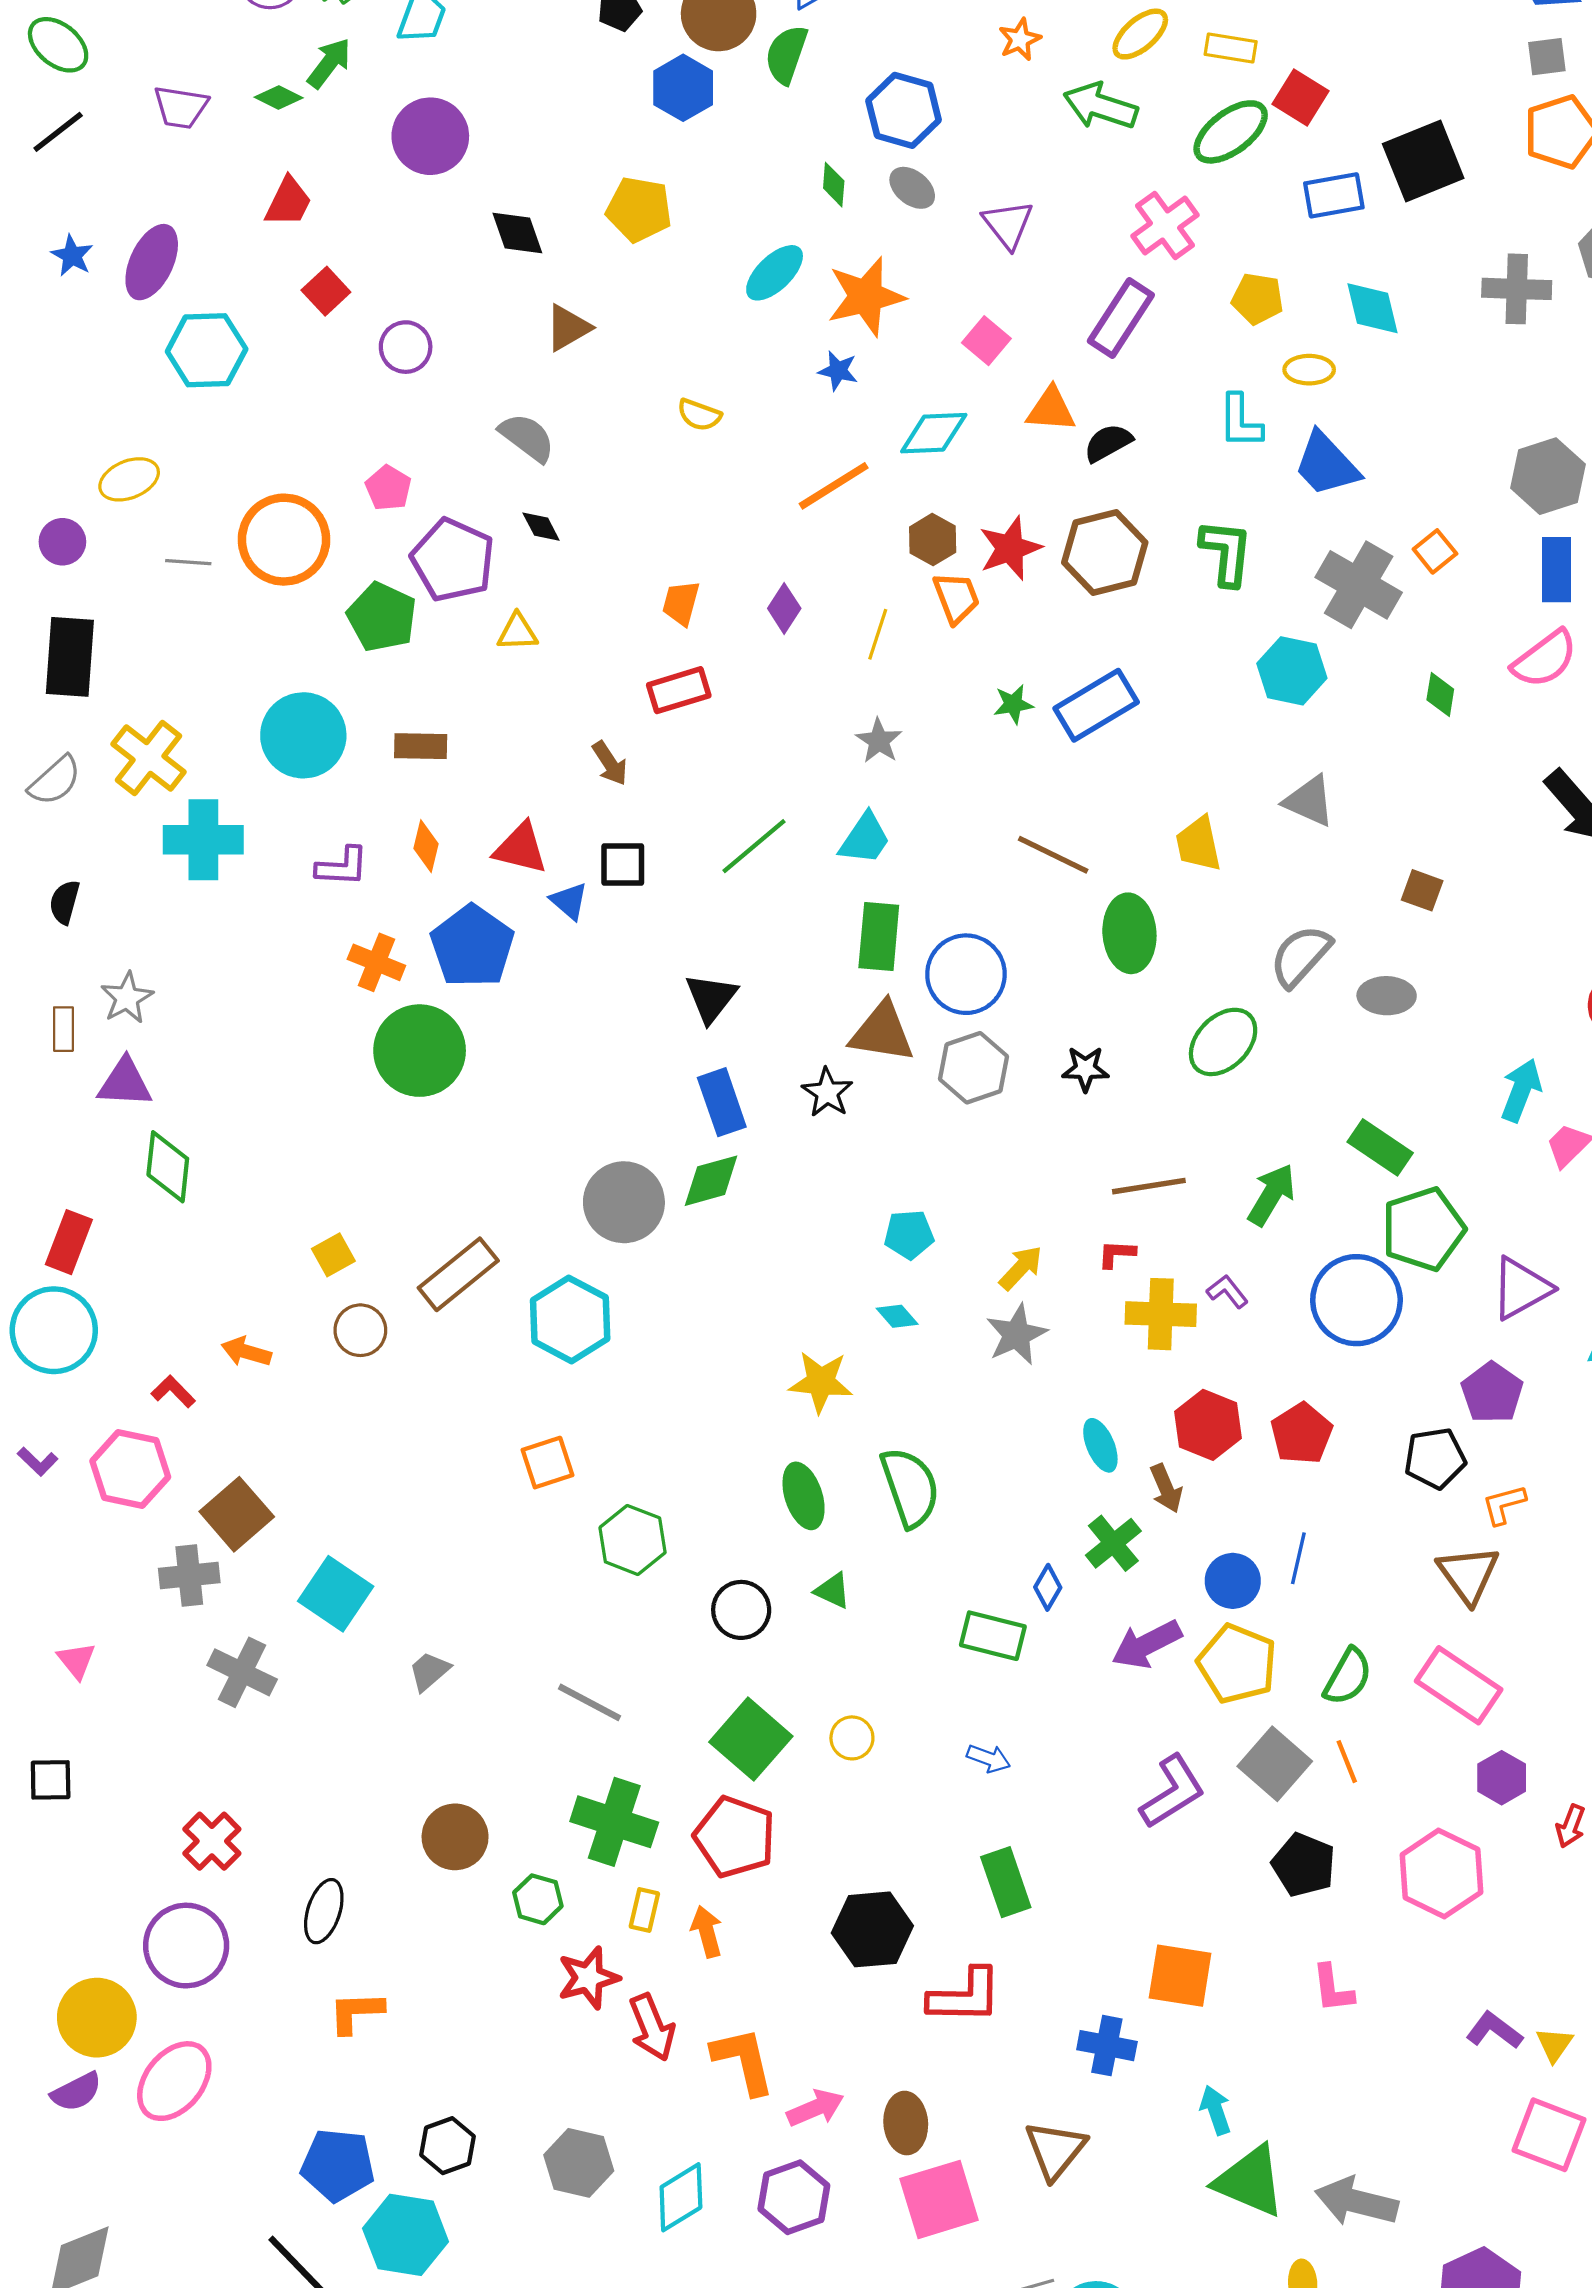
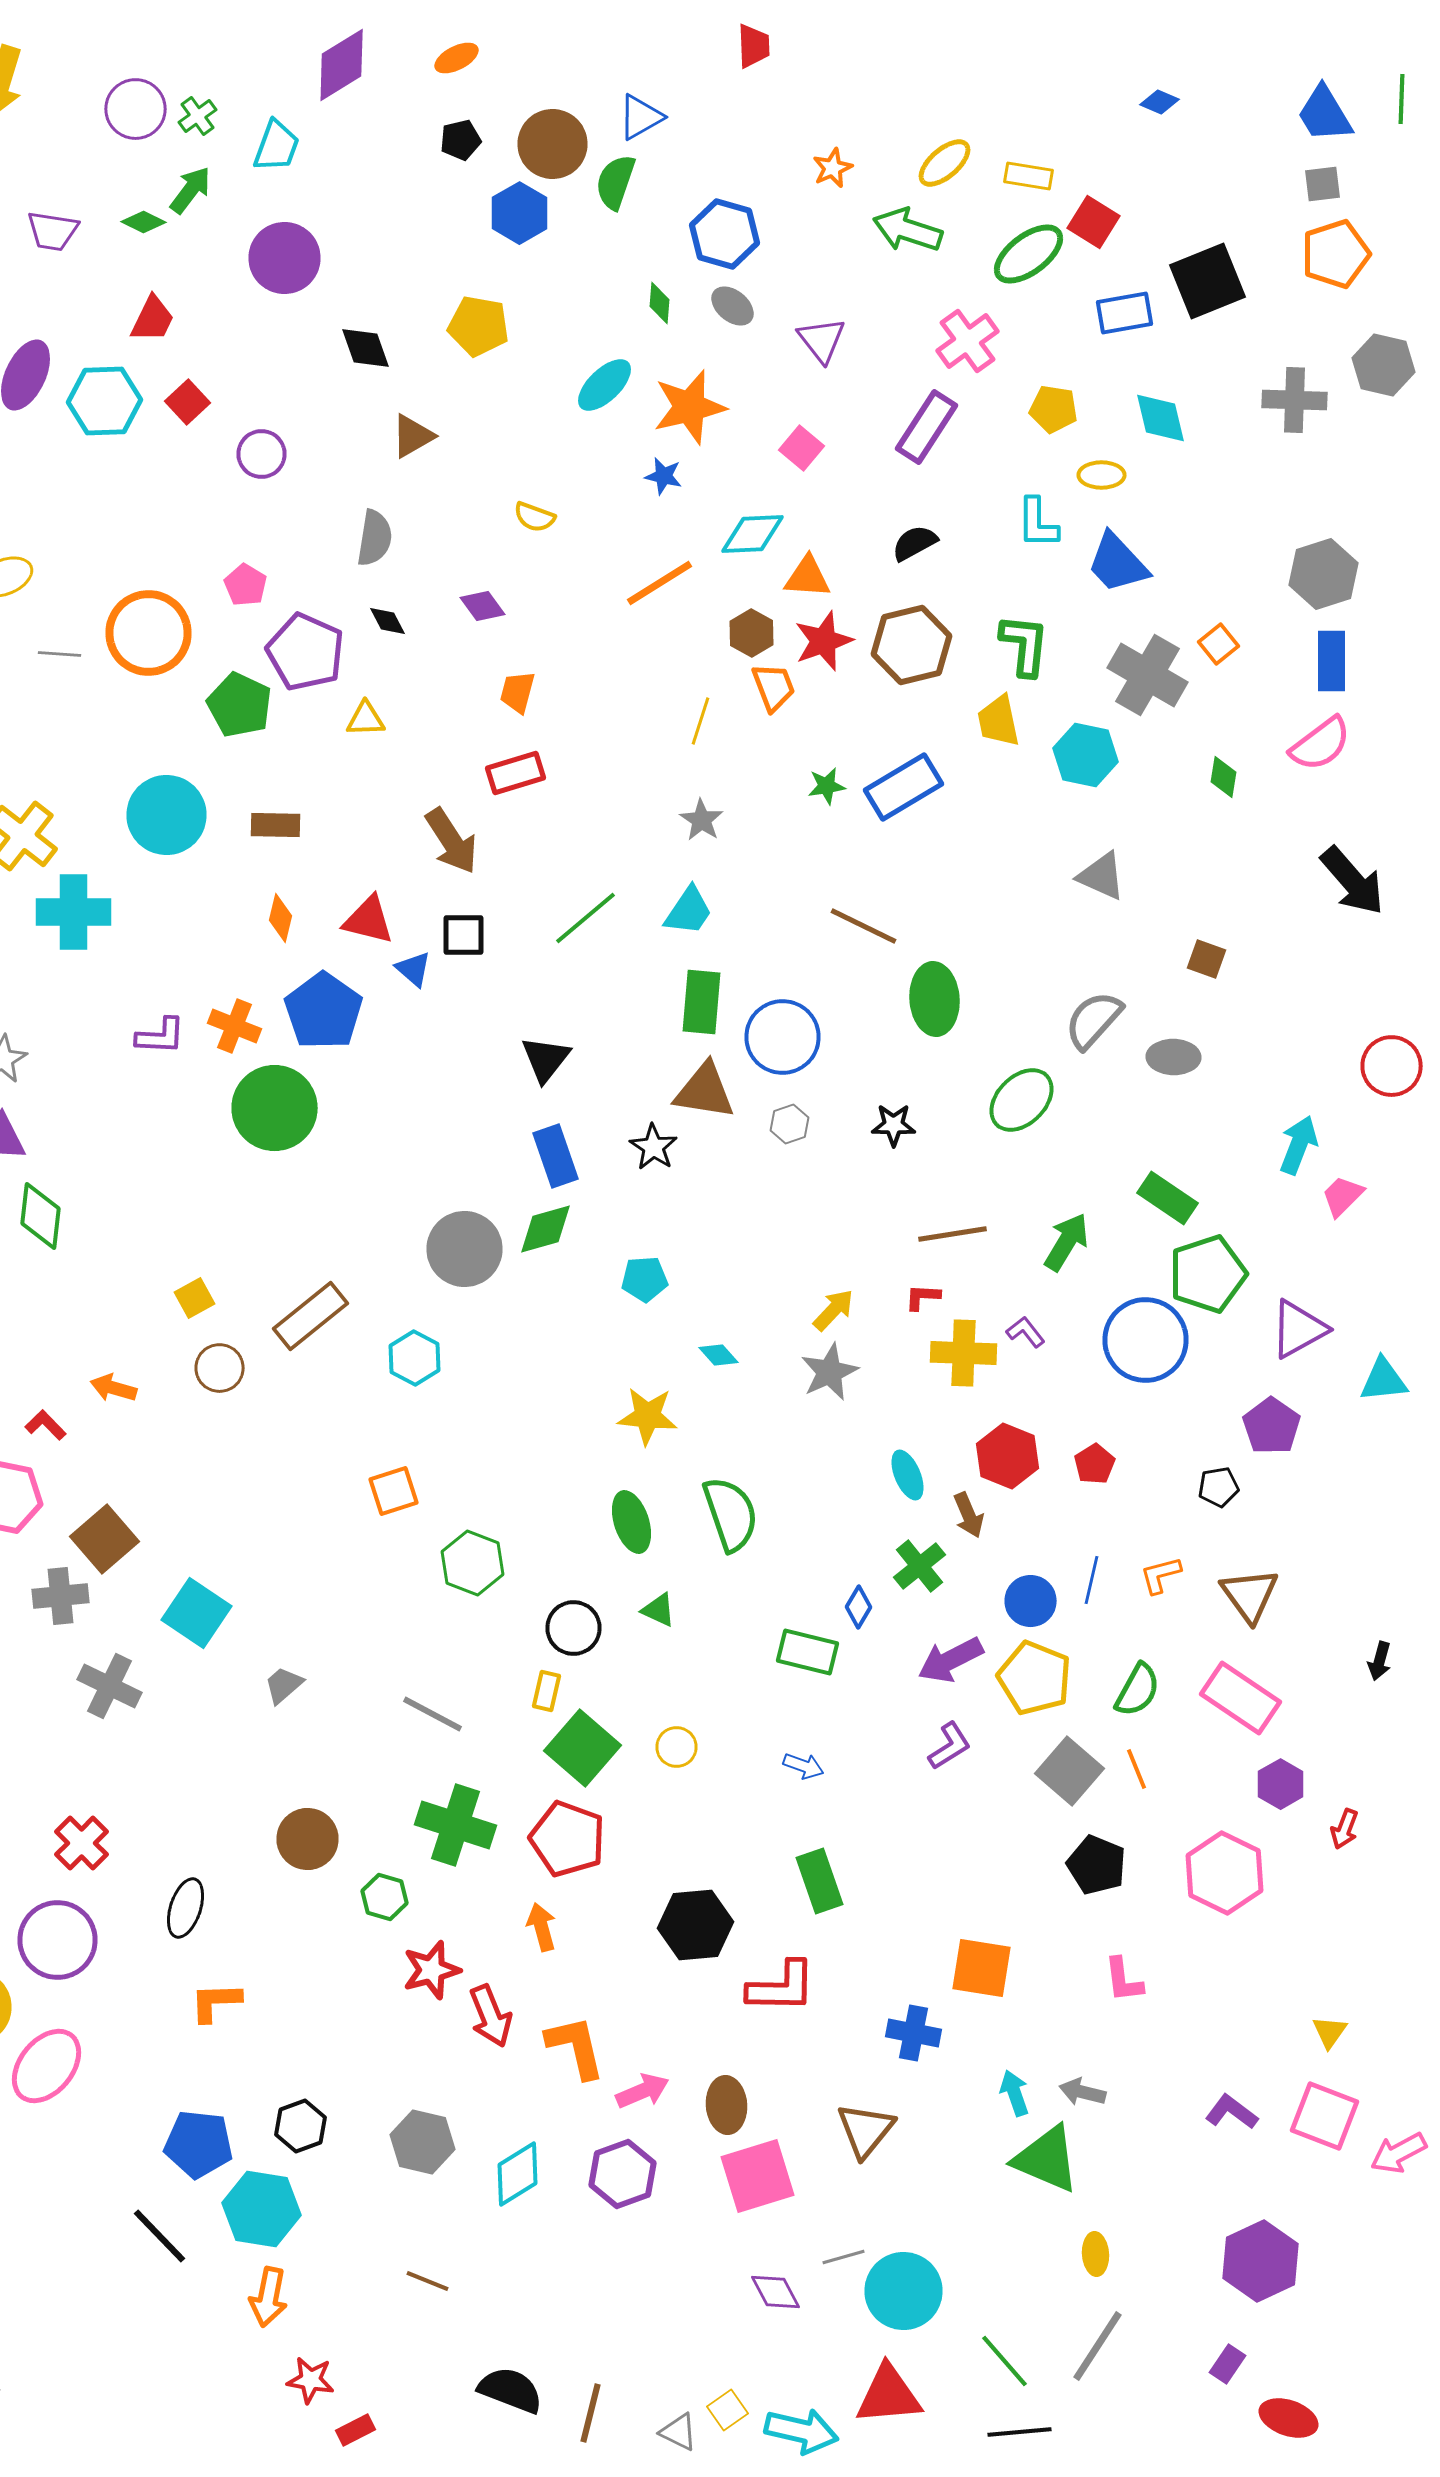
cyan hexagon: (207, 350) -> (104, 401), moved
orange triangle: (1051, 409) -> (808, 577), moved
gray semicircle: (527, 437) -> (374, 538), turned 62
purple diamond: (784, 608) -> (482, 606), moved, turned -69
brown arrow: (610, 763) -> (452, 841), size x1.6
yellow trapezoid: (1198, 844) -> (998, 721), moved
purple L-shape: (342, 867) -> (160, 1036), moved
gray hexagon: (974, 1068) -> (790, 1124), size x0.6
cyan pentagon: (909, 1234) -> (644, 1279), moved
cyan hexagon: (570, 1319) -> (414, 1358), size x0.7
red pentagon: (1302, 1434) -> (1094, 1464), size x0.7
black pentagon: (1435, 1458) -> (1218, 1487), size x0.7
orange L-shape: (1504, 1504) -> (1160, 1575), moved
purple L-shape: (1173, 1792) -> (950, 1746), moved, size x0.7
yellow rectangle: (644, 1910) -> (546, 1691), moved
purple L-shape: (1494, 2031) -> (1232, 2112), moved
gray arrow: (1356, 2202) -> (1082, 2092), moved, size x0.6

